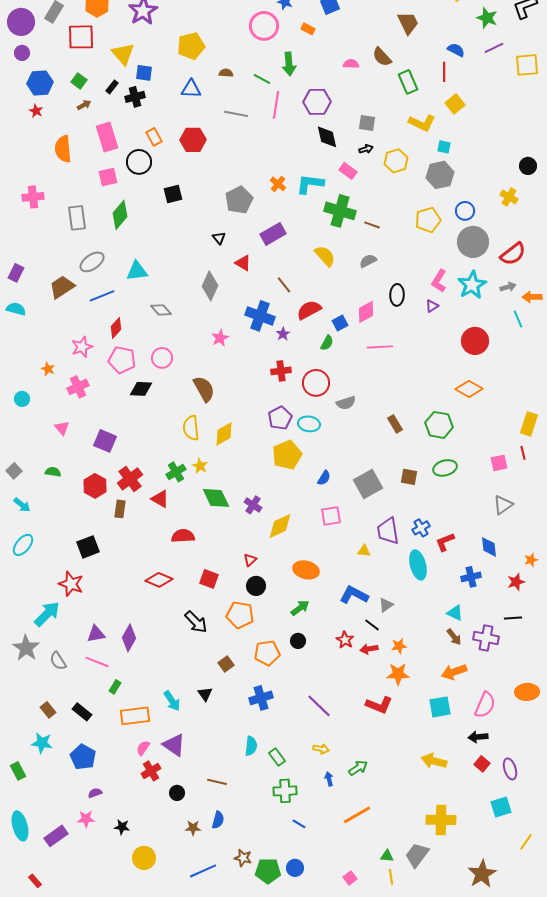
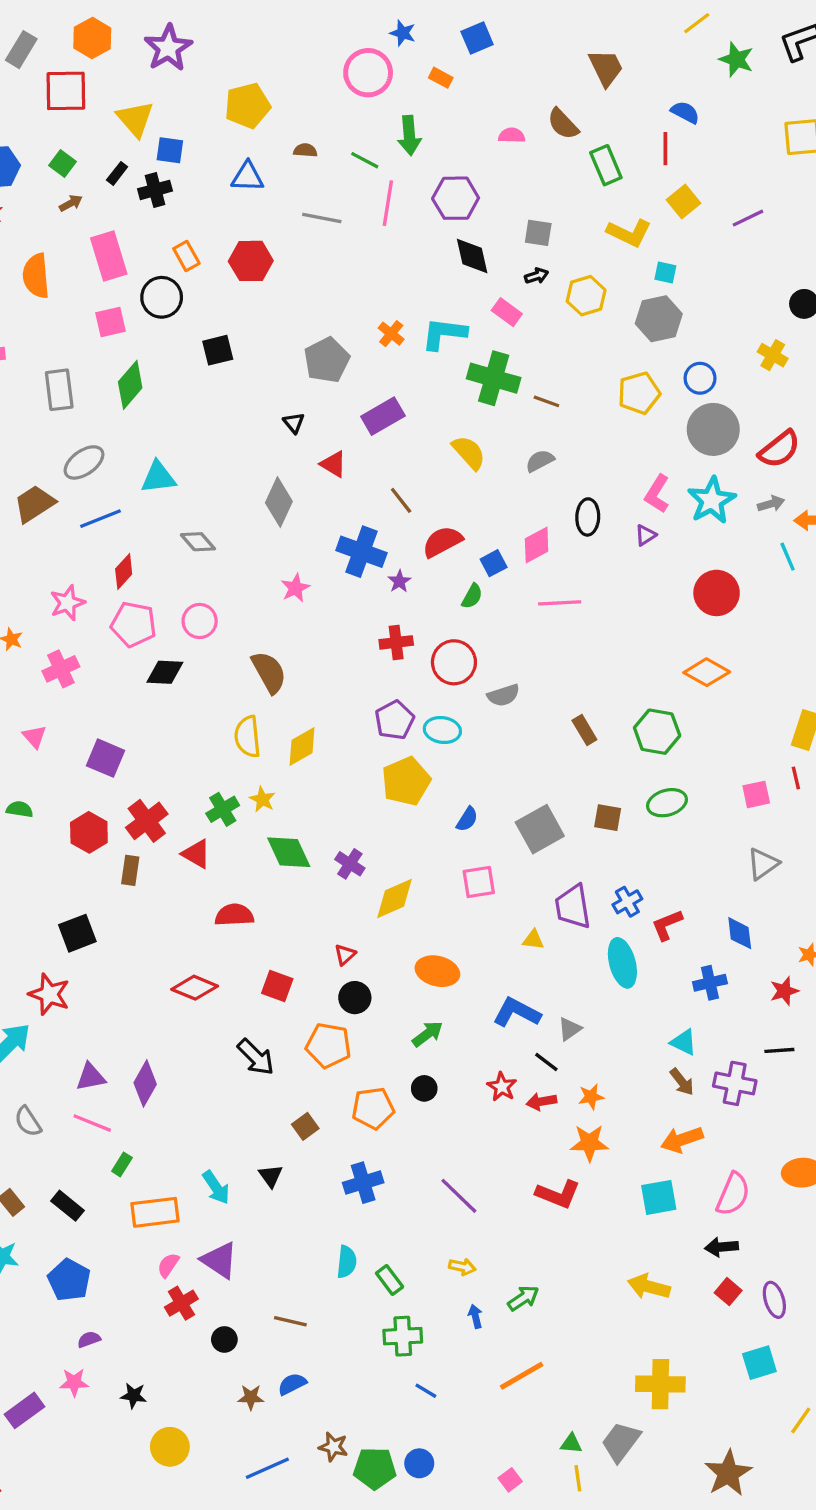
purple line: (494, 48) -> (748, 218), moved
blue semicircle: (218, 820) -> (292, 1384), turned -132

